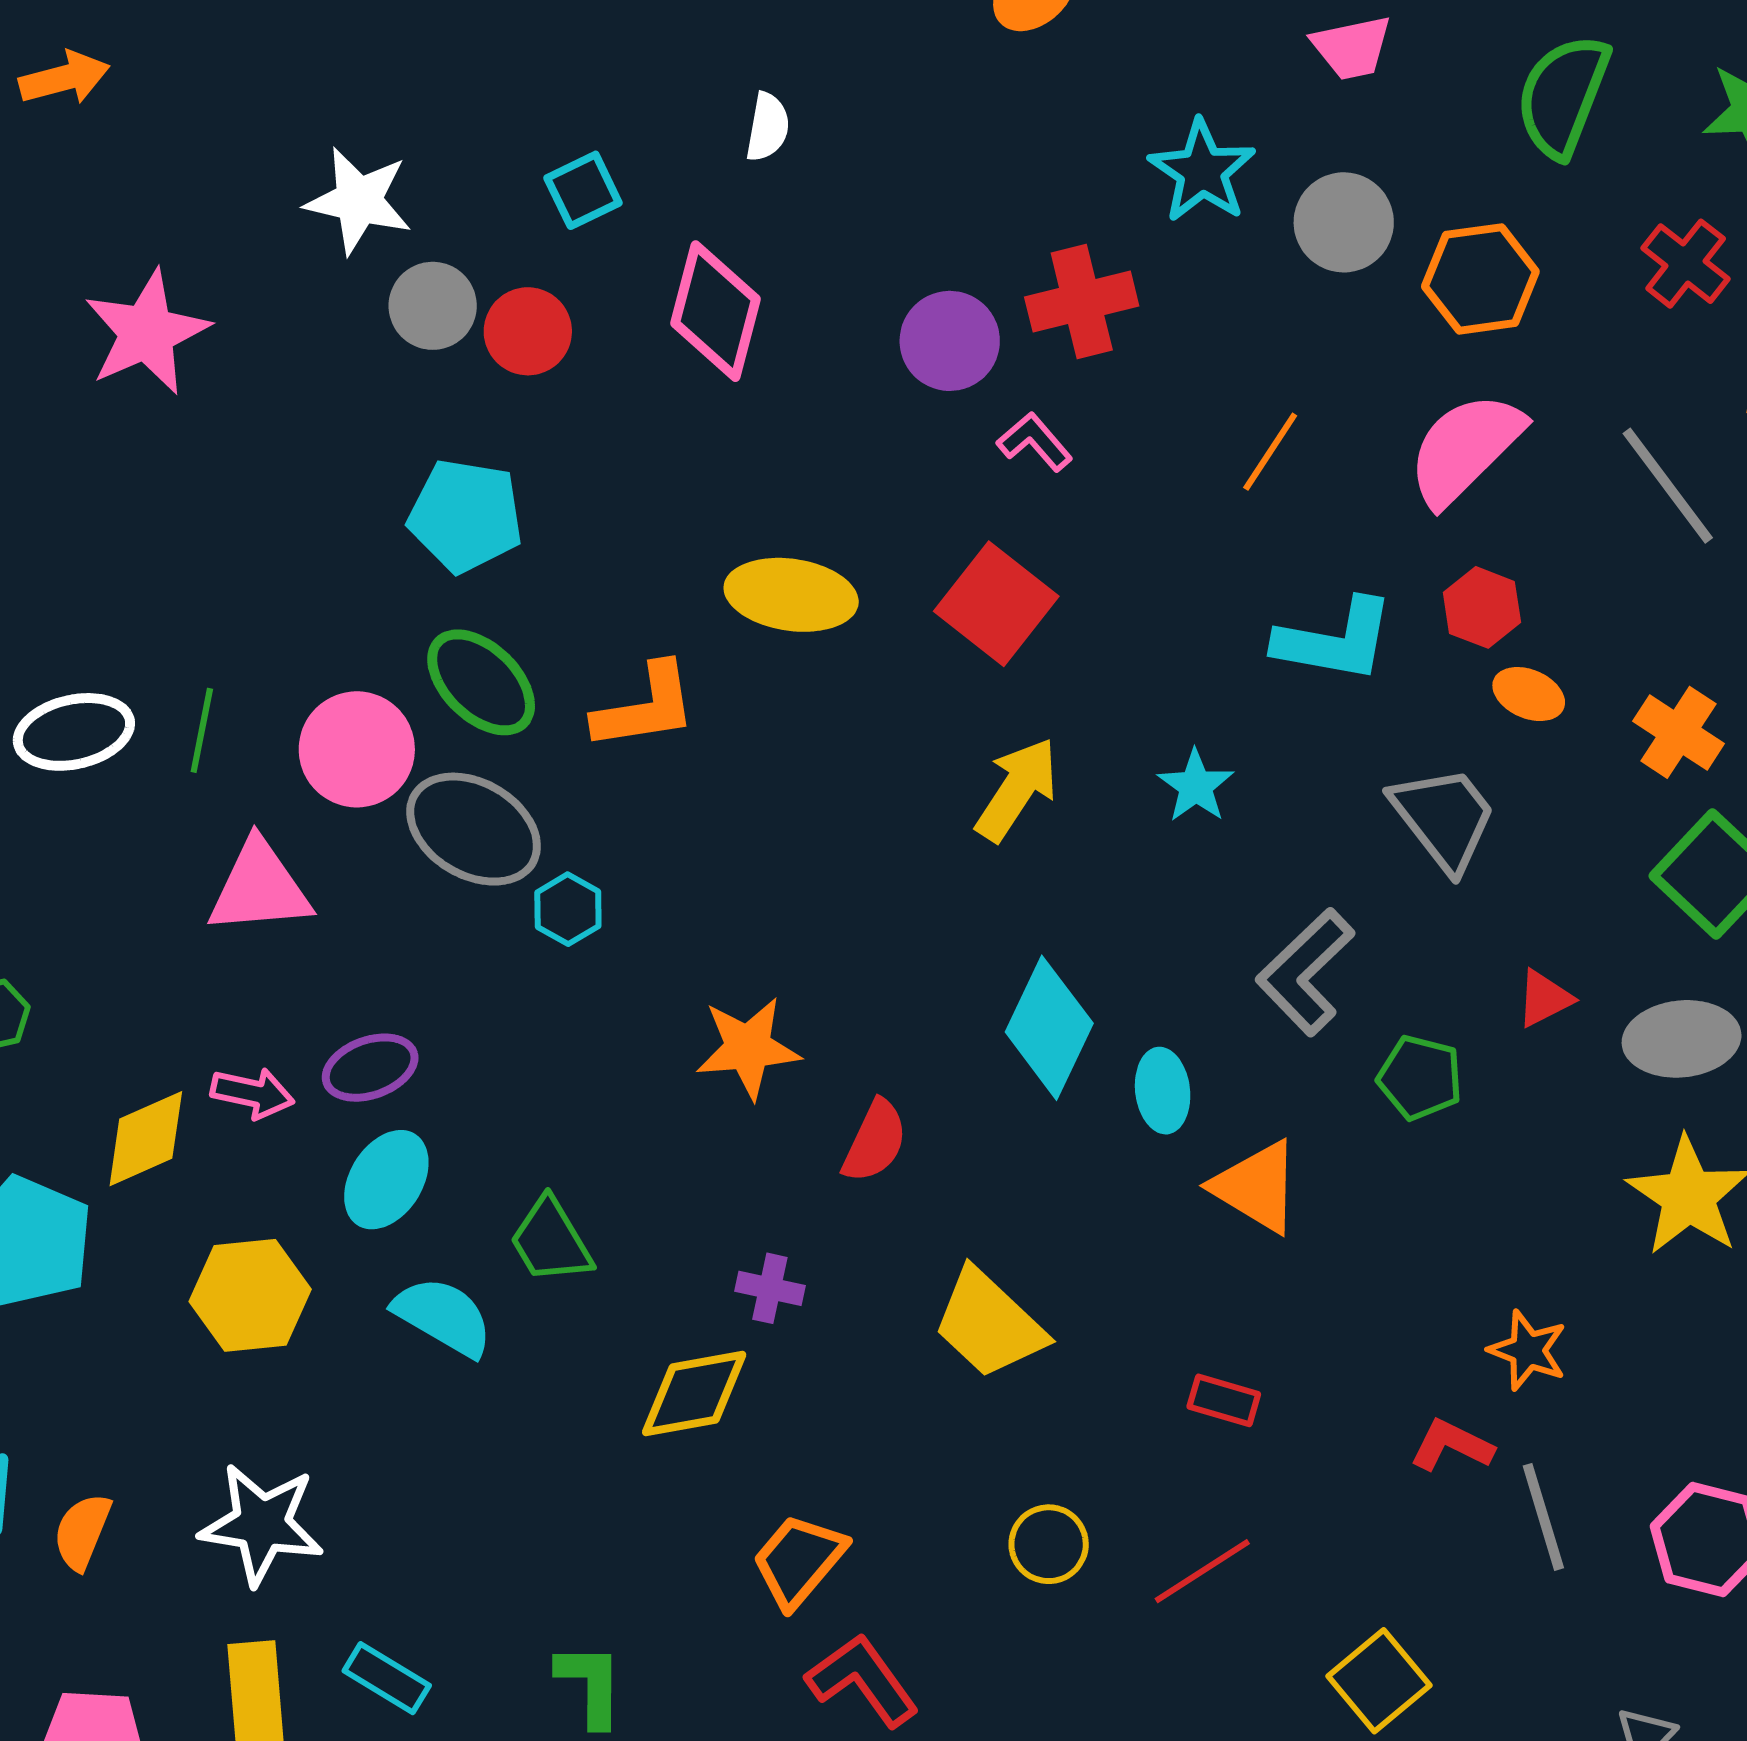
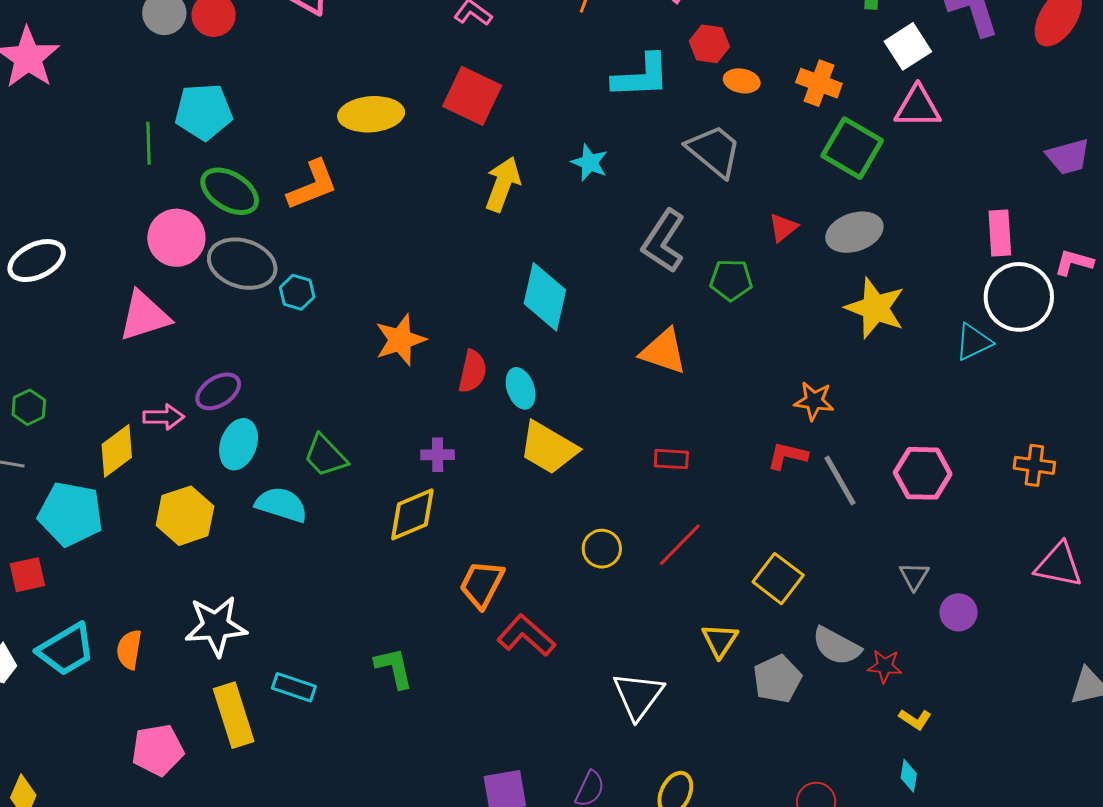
green line: (202, 730) -> (148, 143), moved
cyan ellipse: (1163, 1091) -> (521, 388), moved

